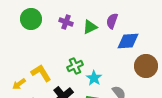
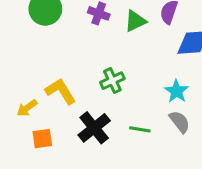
cyan star: (94, 78) -> (176, 91), moved

